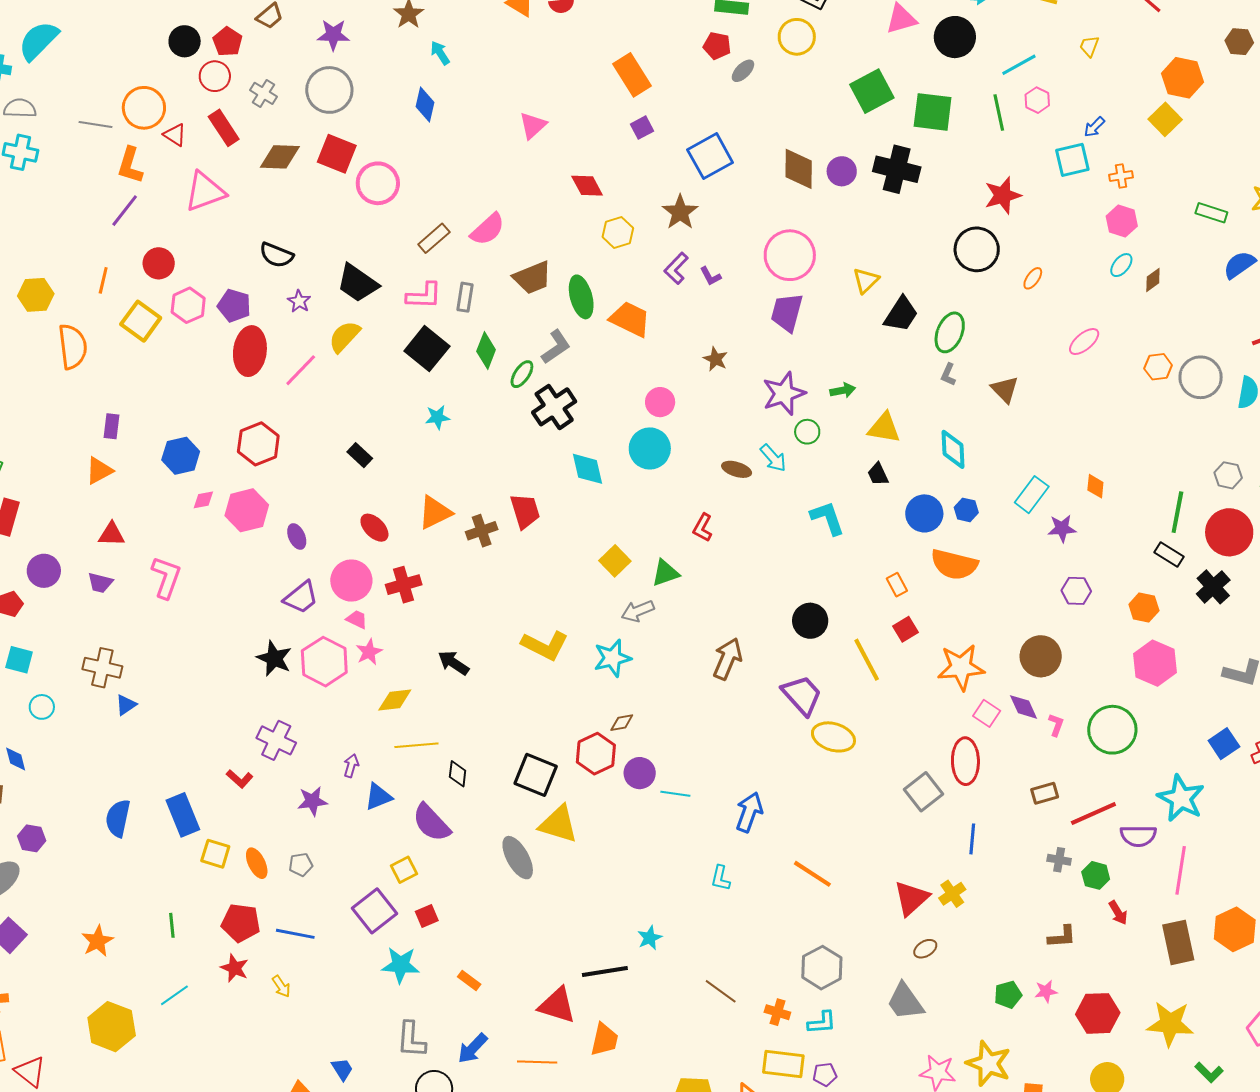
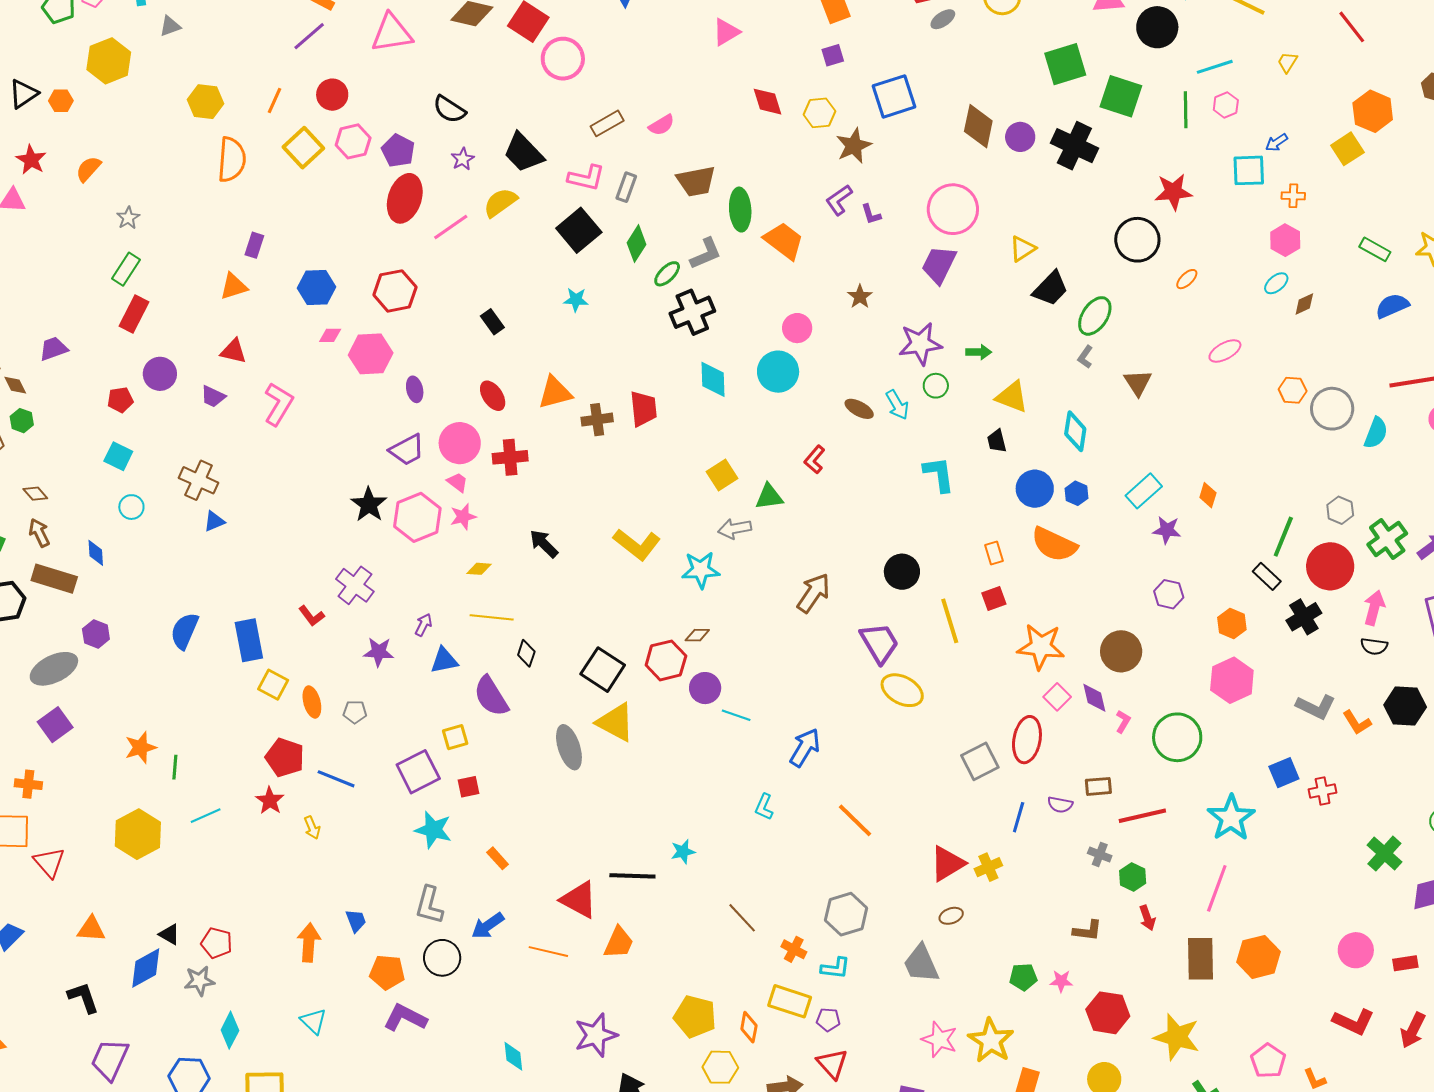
pink semicircle: (488, 229) -> (662, 125), size x0.7
yellow hexagon: (618, 233) -> (819, 113), moved
yellow diamond: (395, 700) -> (479, 569), size x0.7
purple semicircle: (1138, 836) -> (1060, 805), moved, size x0.7
green line: (172, 925) -> (175, 767), moved

